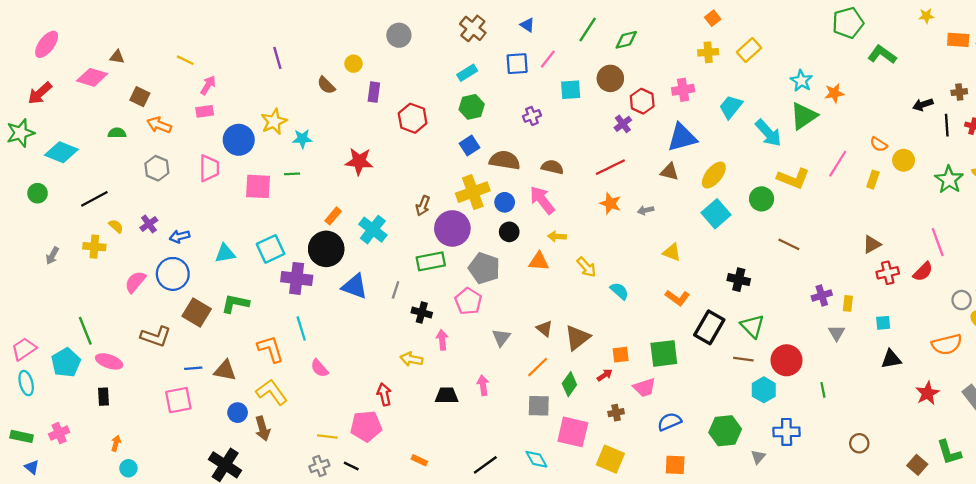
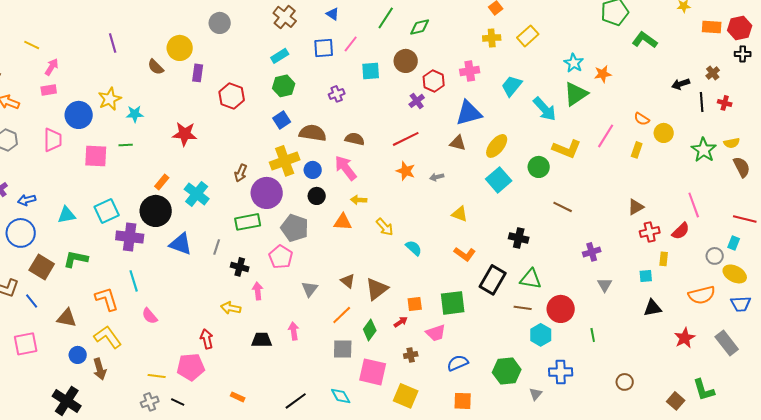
yellow circle: (353, 64) -> (180, 48), size x1.6
brown cross: (959, 92) -> (713, 73), turned -32
yellow rectangle: (848, 303) -> (664, 259), moved
green triangle: (752, 326) -> (531, 279), turned -35
blue line: (193, 368) -> (32, 301), moved, turned 56

